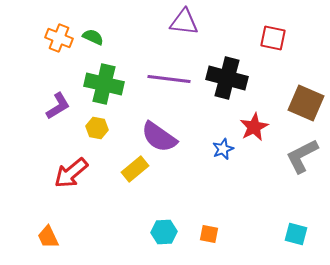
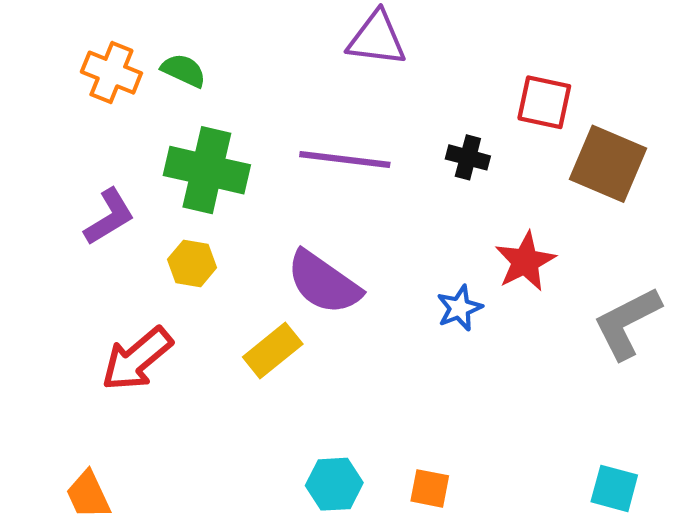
red square: (273, 38) -> (544, 102), moved
black cross: (227, 78) -> (468, 157), size x0.5
brown square: (306, 103) -> (608, 164), moved

